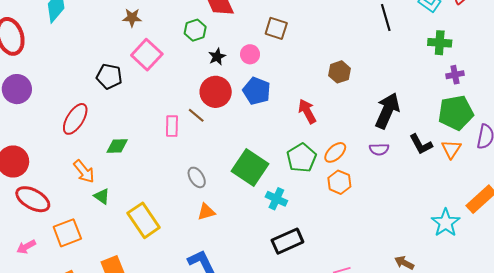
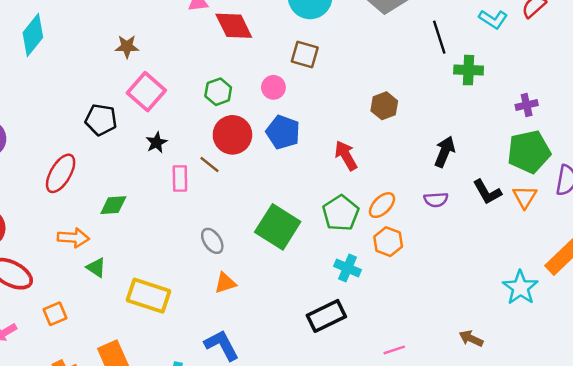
green hexagon: (195, 30) -> (218, 92), moved
green cross: (440, 43) -> (469, 70), moved
black star: (217, 57) -> (156, 143), moved
black arrow: (387, 111) -> (445, 152), size x0.7
orange arrow: (84, 171) -> (73, 238), turned -45
cyan cross: (276, 199) -> (348, 268), moved
yellow rectangle: (144, 220) -> (149, 296), turned -36
orange square: (67, 233) -> (55, 314), size x0.7

